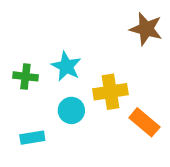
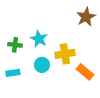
brown star: (146, 29) -> (86, 17), turned 30
cyan rectangle: (32, 138) -> (13, 73), moved

